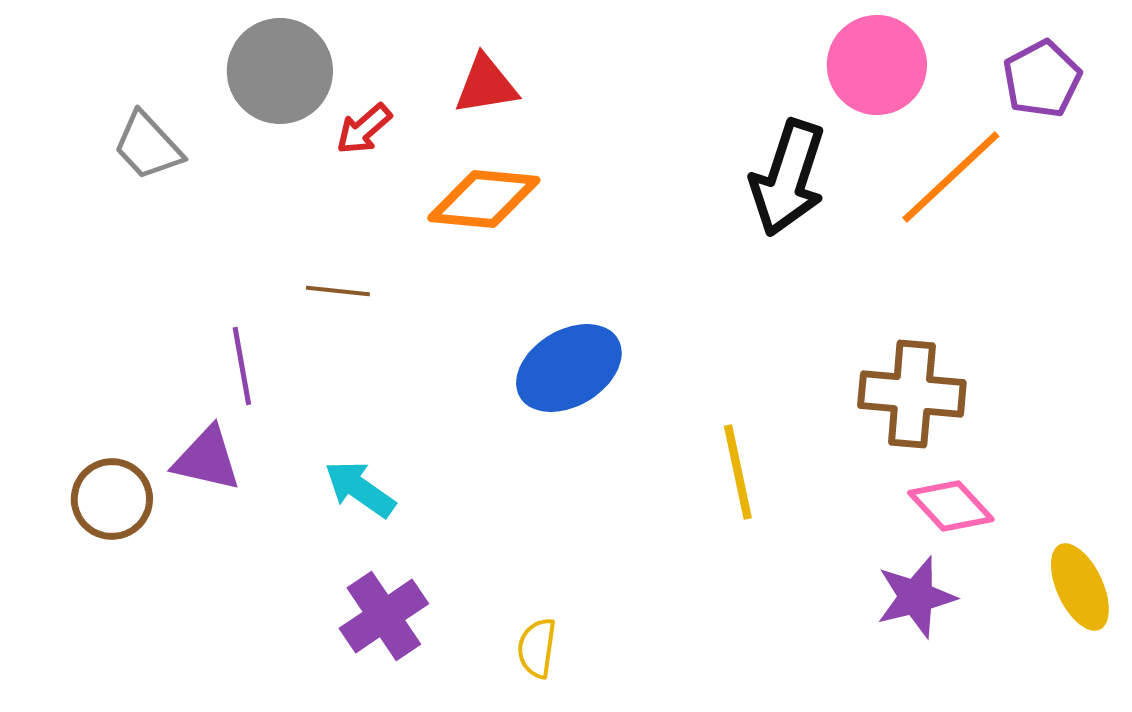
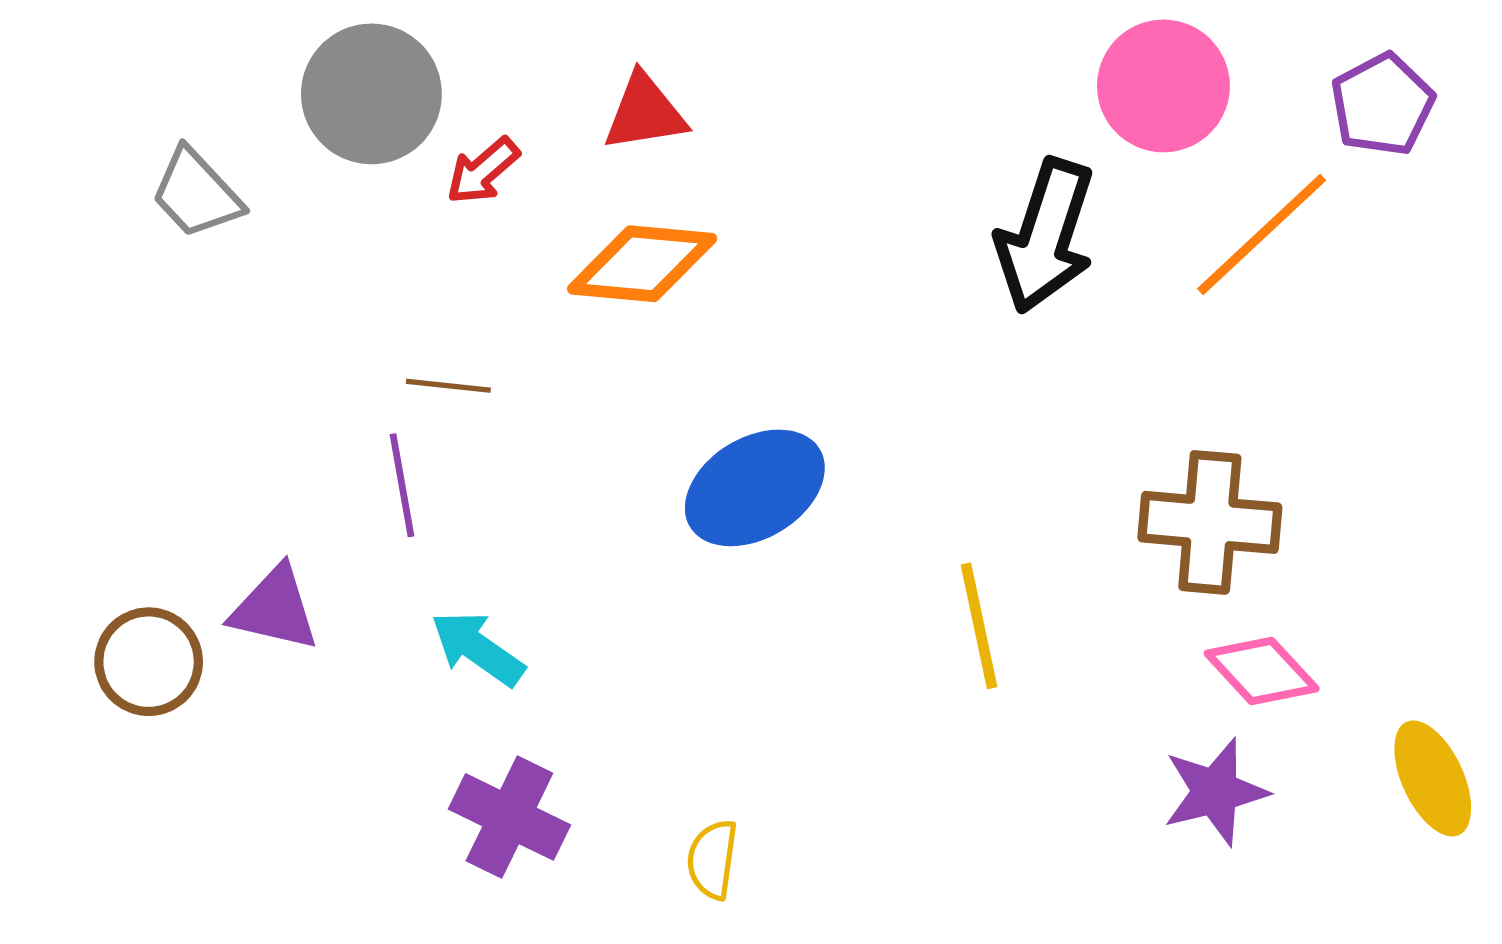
purple line: (242, 366) -> (402, 485), moved
purple cross: (384, 616) -> (509, 817), turned -30

